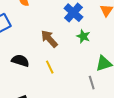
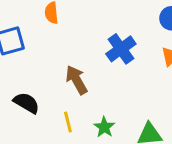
green star: (83, 36) -> (104, 127), moved

